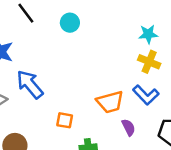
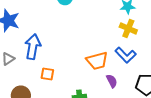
blue arrow: (30, 84) -> (33, 47), turned 50
orange square: (65, 120) -> (47, 74), moved

